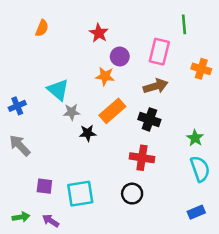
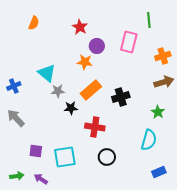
orange cross: (201, 69) -> (163, 56), turned -35
brown arrow: (156, 86) -> (164, 82), moved
black cross: (149, 119) -> (121, 97), turned -36
red cross: (142, 158) -> (95, 127), moved
cyan semicircle: (200, 169) -> (149, 140), moved, turned 35

